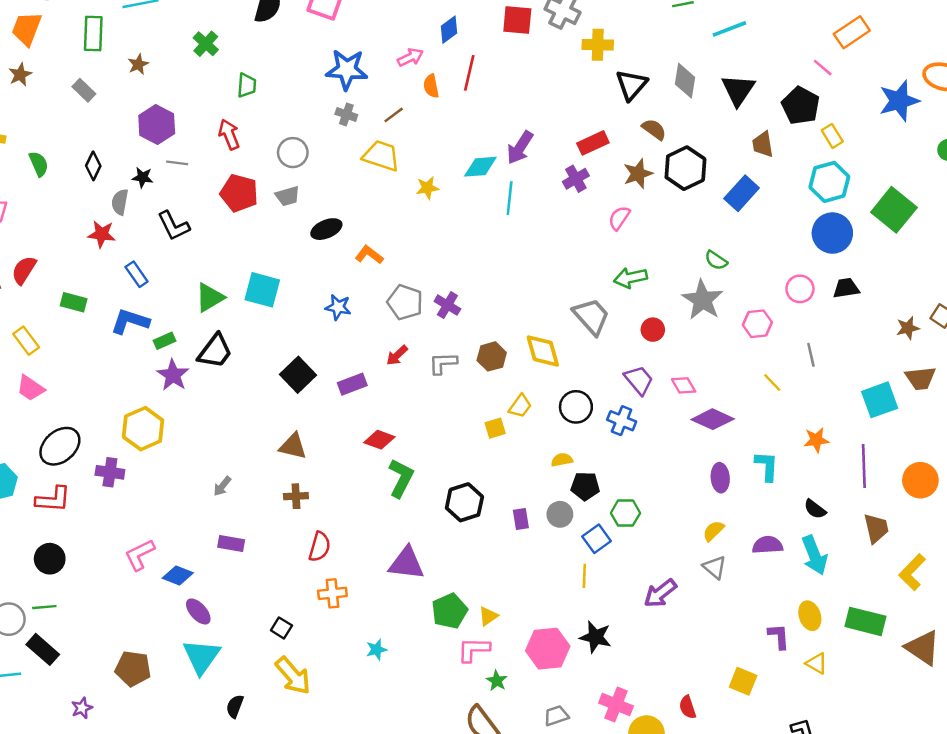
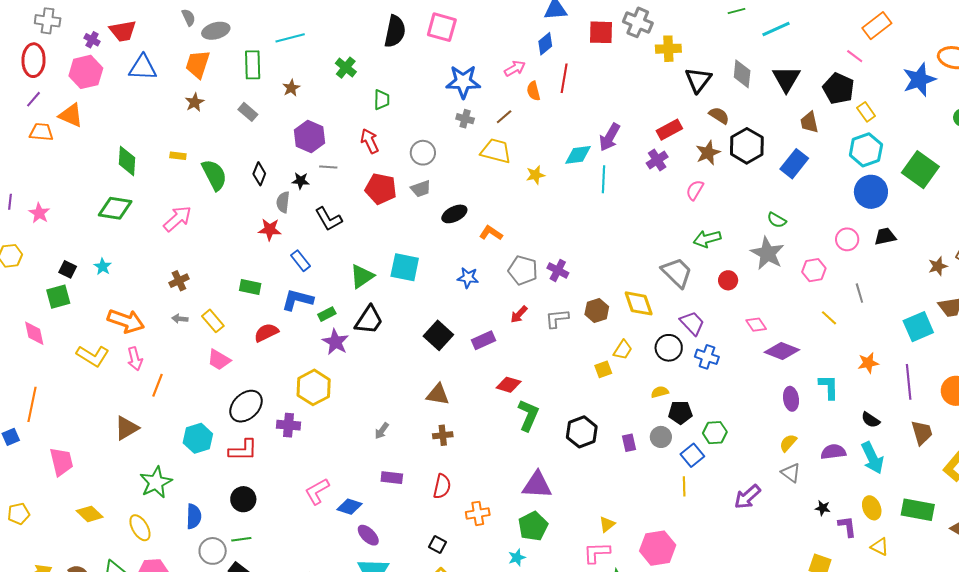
green semicircle: (39, 164) -> (214, 175), size x1.5
red semicircle: (24, 270) -> (266, 333), moved, turned 35
purple trapezoid: (639, 380) -> (692, 323), moved
red semicircle: (320, 547) -> (442, 486), moved
green pentagon: (450, 611) -> (533, 526), moved
black star: (595, 637) -> (823, 508), moved, size x0.6

